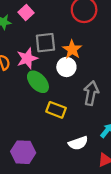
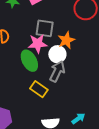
pink star: (27, 58) -> (38, 44), moved
gray arrow: (91, 93) -> (57, 71), moved

